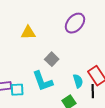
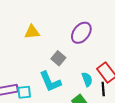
purple ellipse: (75, 23) -> (81, 33), moved

